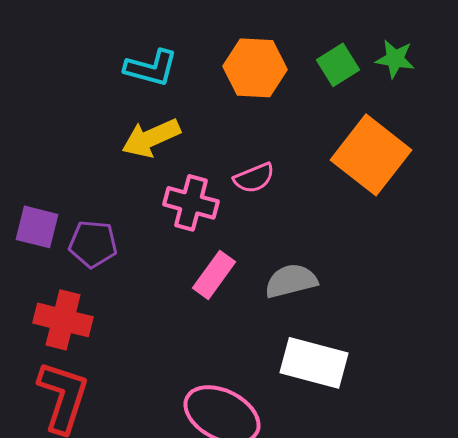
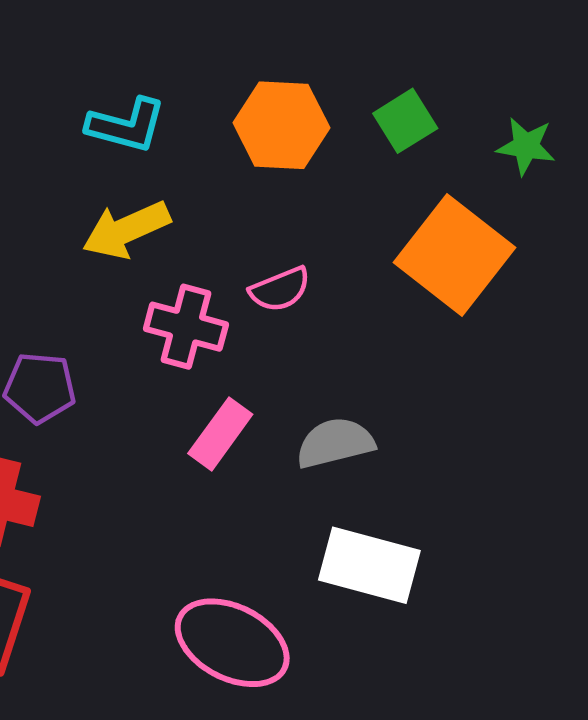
green star: (395, 59) -> (526, 146), moved

